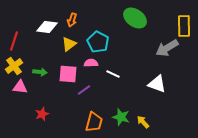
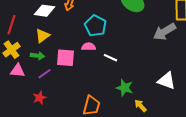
yellow triangle: (69, 44) -> (43, 36), moved
white triangle: (157, 84) -> (167, 81), moved
purple line: (84, 90) -> (45, 74), moved
green star: (121, 117) -> (125, 88), moved

